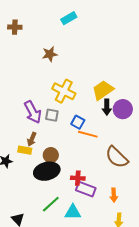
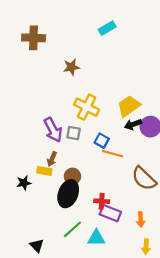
cyan rectangle: (69, 18) -> (107, 28), moved
brown cross: (15, 27) -> (34, 38), size x1.5
black arrow: (107, 107) -> (133, 124), turned 70
black ellipse: (47, 171) -> (68, 194), turned -55

